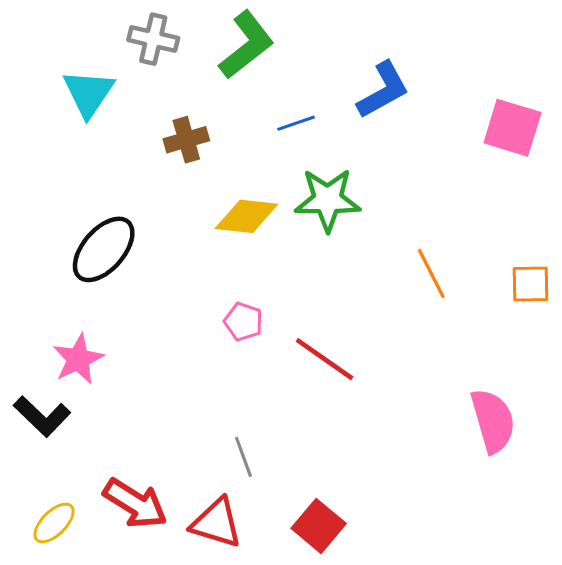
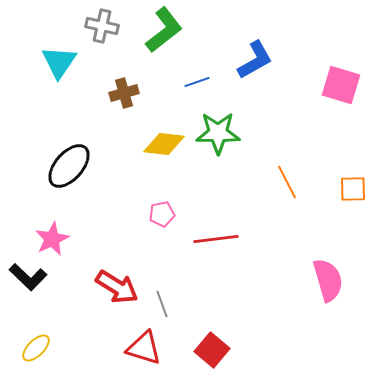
pink pentagon: (243, 322) -> (162, 214), turned -30
red line: (325, 359) -> (216, 239), turned -42
red arrow: (135, 503) -> (117, 287), moved

